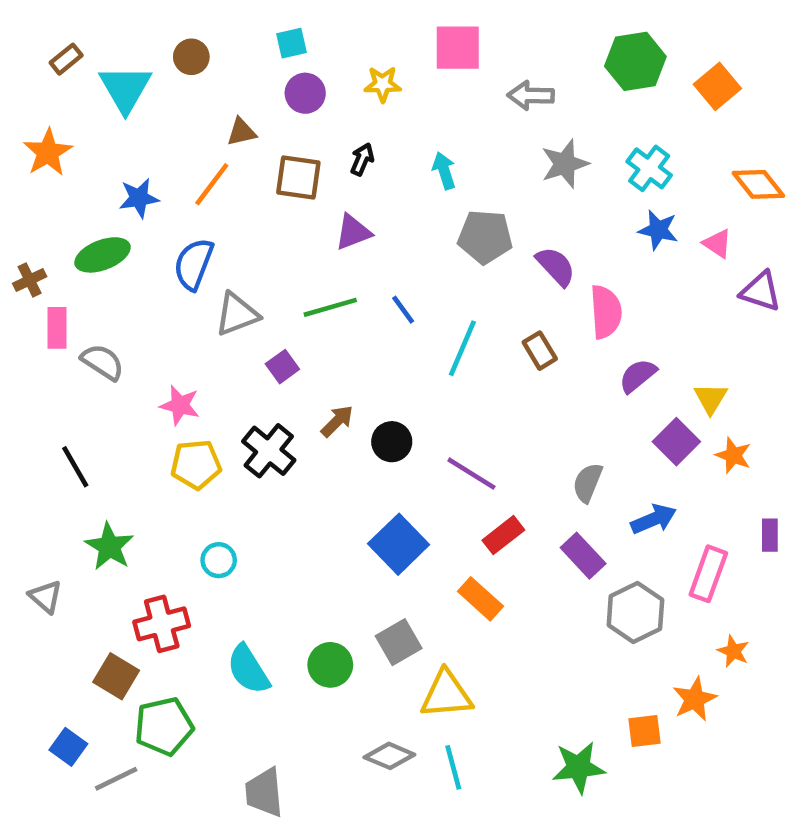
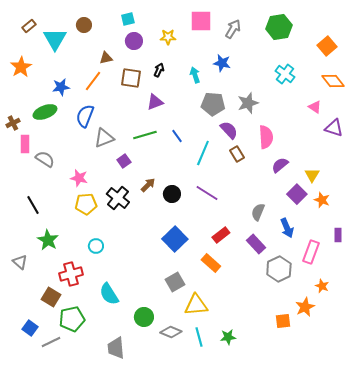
orange square: (717, 86) -> (327, 46), moved
gray arrow: (531, 96) -> (233, 29), moved, turned 120
gray star: (565, 164) -> (248, 103), moved
blue star: (658, 230) -> (222, 63), moved
purple semicircle: (556, 266) -> (229, 130), moved
purple line: (471, 474) -> (207, 193), moved
blue arrow: (654, 519) -> (287, 228), turned 90
green circle: (330, 665) -> (144, 317), moved
green star: (578, 767) -> (228, 337), moved, size x0.7

